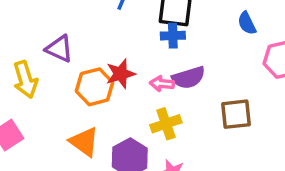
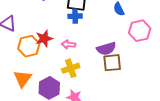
purple semicircle: (189, 78) -> (106, 49), moved
orange triangle: (84, 142) -> (22, 79), turned 30

